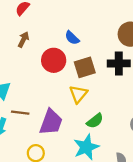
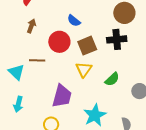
brown line: (20, 113) -> (37, 60), moved
green semicircle: (95, 121) -> (112, 79), moved

